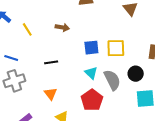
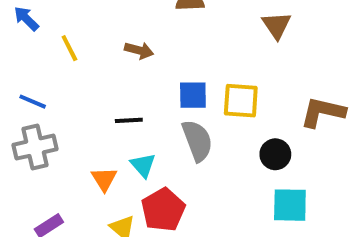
black line: (51, 62) -> (129, 120), moved
cyan triangle: (91, 73) -> (143, 165), moved
gray semicircle: (112, 80) -> (197, 141), moved
red pentagon: (92, 100) -> (163, 210), moved

